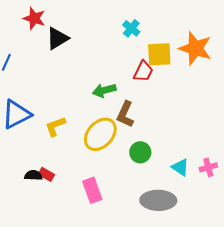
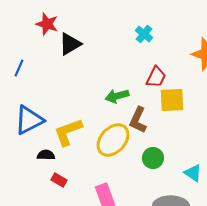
yellow square: (159, 54) -> (172, 100), moved
yellow L-shape: (55, 126) -> (68, 132), size x1.4
black semicircle: (33, 175) -> (46, 155), moved

